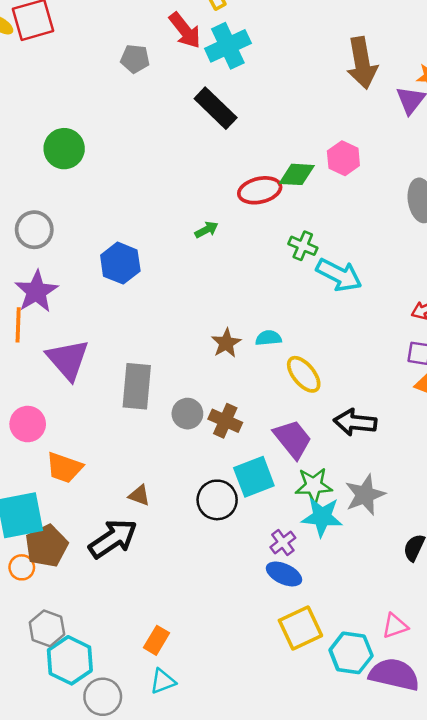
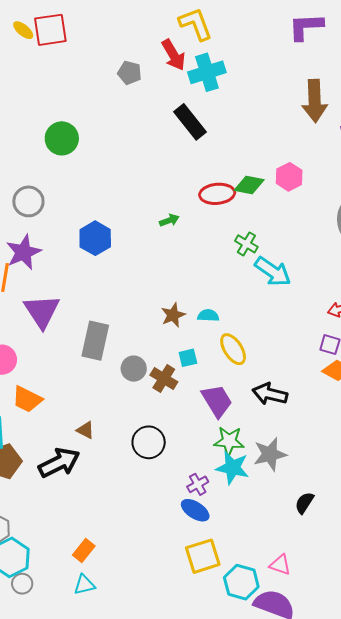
cyan square: (254, 477) -> (188, 358), moved, size x0.6
pink triangle: (395, 626) -> (280, 565), turned 30
gray circle: (103, 697) -> (22, 584), moved, size x0.7

